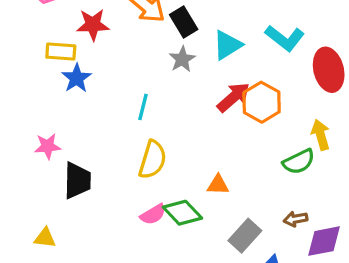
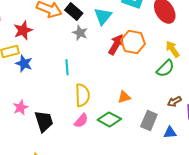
pink semicircle: (153, 214) -> (81, 121), moved

